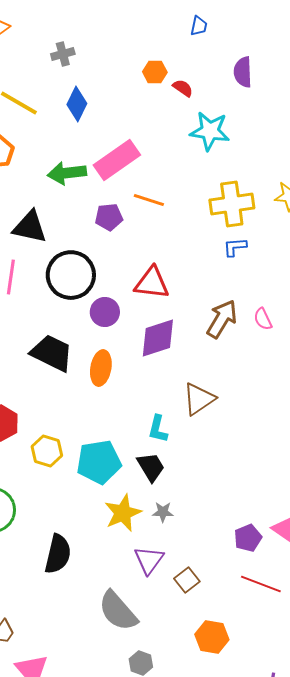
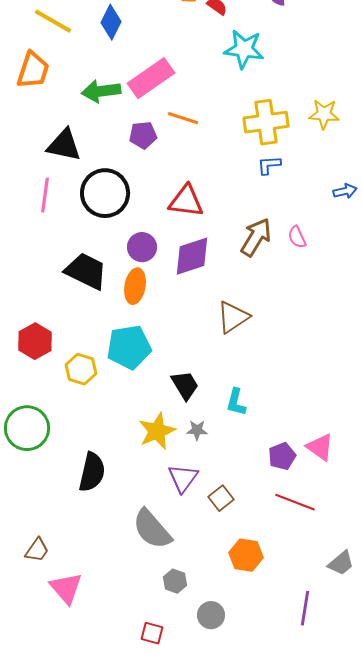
purple circle: (105, 312) -> (142, 247), moved
cyan L-shape: (158, 429) -> (236, 402), moved
cyan pentagon: (99, 462) -> (129, 347), moved

